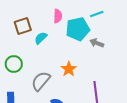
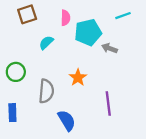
cyan line: (97, 14) -> (123, 16), moved
brown square: (23, 26) -> (27, 14), moved
gray semicircle: (41, 81) -> (46, 91), turned 145

